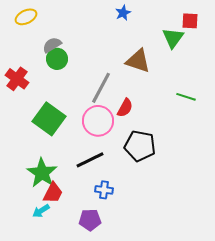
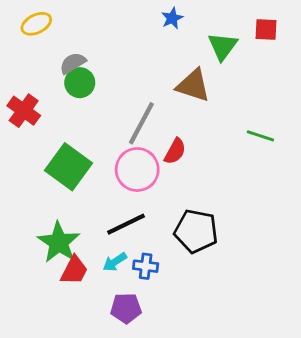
green triangle: (173, 38) -> (223, 46), moved
black pentagon: (140, 146) -> (196, 231), moved
cyan arrow: (41, 211) -> (115, 262), moved

